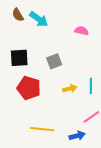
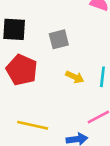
yellow arrow: (70, 89) -> (75, 77), turned 32

